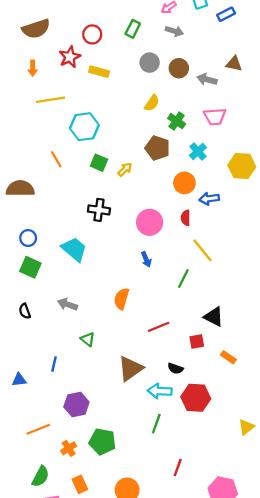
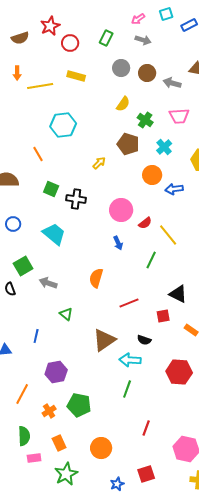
brown semicircle: (36, 29) -> (20, 38), size x0.7
red star: (70, 57) -> (50, 26), moved
yellow line: (51, 100) -> (40, 86), moved
green square: (99, 163) -> (51, 189), moved
red semicircle: (186, 218) -> (145, 223), moved, turned -128
green square: (30, 267) -> (23, 266), moved, turned 36
red hexagon: (196, 398) -> (179, 372), moved
orange line: (38, 429) -> (22, 394), turned -40
green semicircle: (40, 476) -> (24, 436), turned -30

